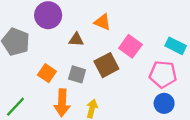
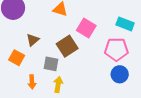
brown triangle: (76, 40) -> (33, 40), moved, turned -40
gray square: (77, 74) -> (51, 64), moved
orange arrow: (62, 103) -> (32, 82), size x0.6

